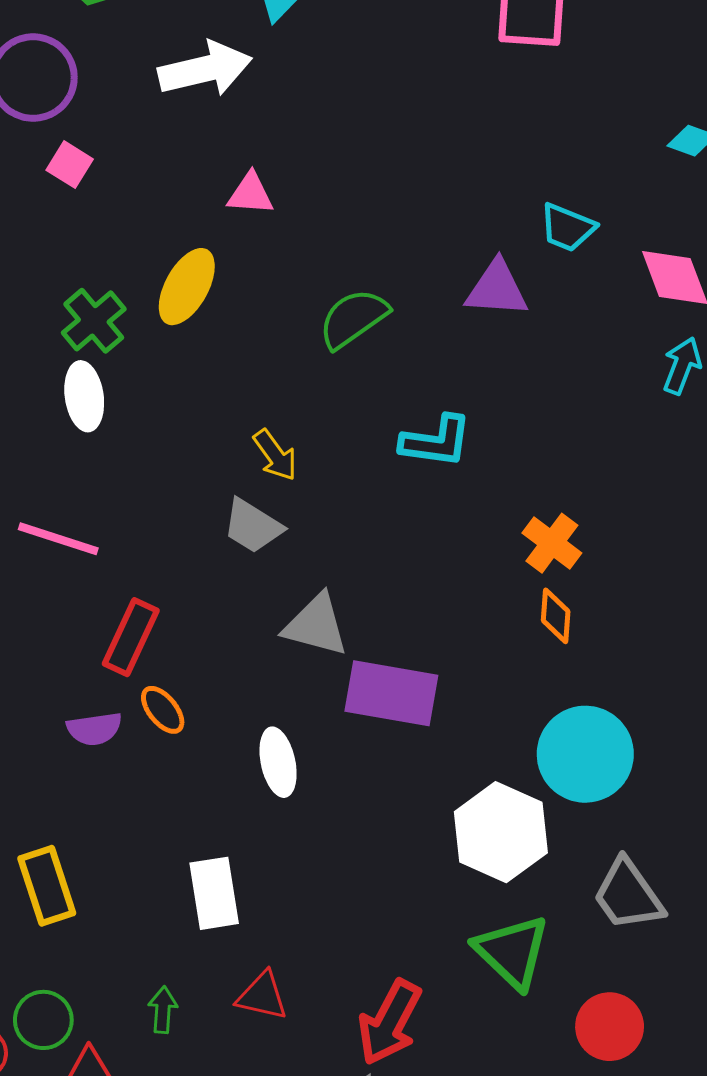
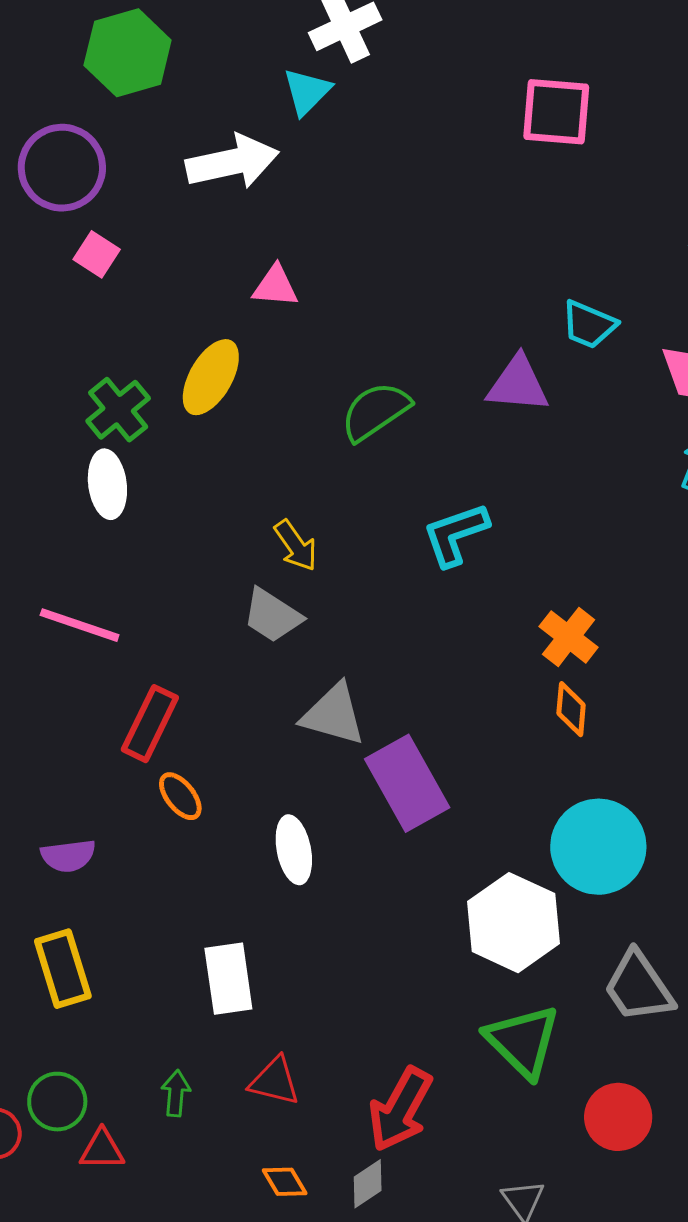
cyan L-shape: (436, 441) -> (455, 534), turned 152
purple rectangle: (391, 693) -> (407, 783), turned 50
purple semicircle: (94, 729) -> (68, 856), moved

